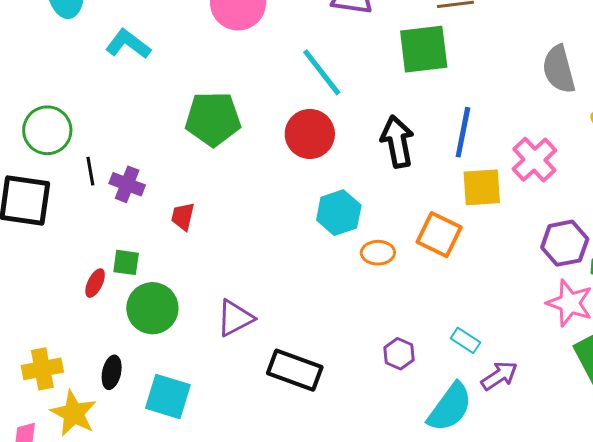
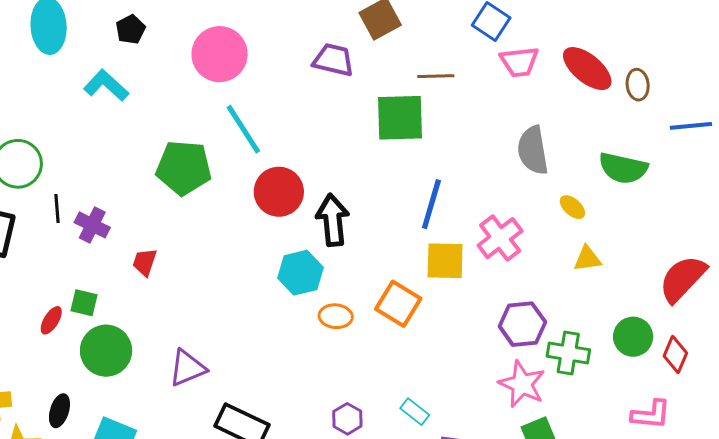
cyan line: (322, 72) -> (243, 129), moved
black arrow: (397, 142) -> (333, 220), moved

